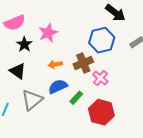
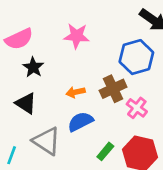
pink star: (48, 33) -> (77, 36), moved, turned 30
green rectangle: (76, 98) -> (105, 151), moved
gray triangle: (32, 100) -> (47, 141), turned -45

